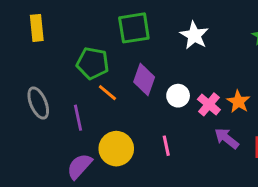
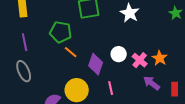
purple diamond: (144, 79) -> (96, 64), moved
gray ellipse: (38, 103) -> (24, 71), moved
purple line: (78, 118) -> (25, 42), moved

